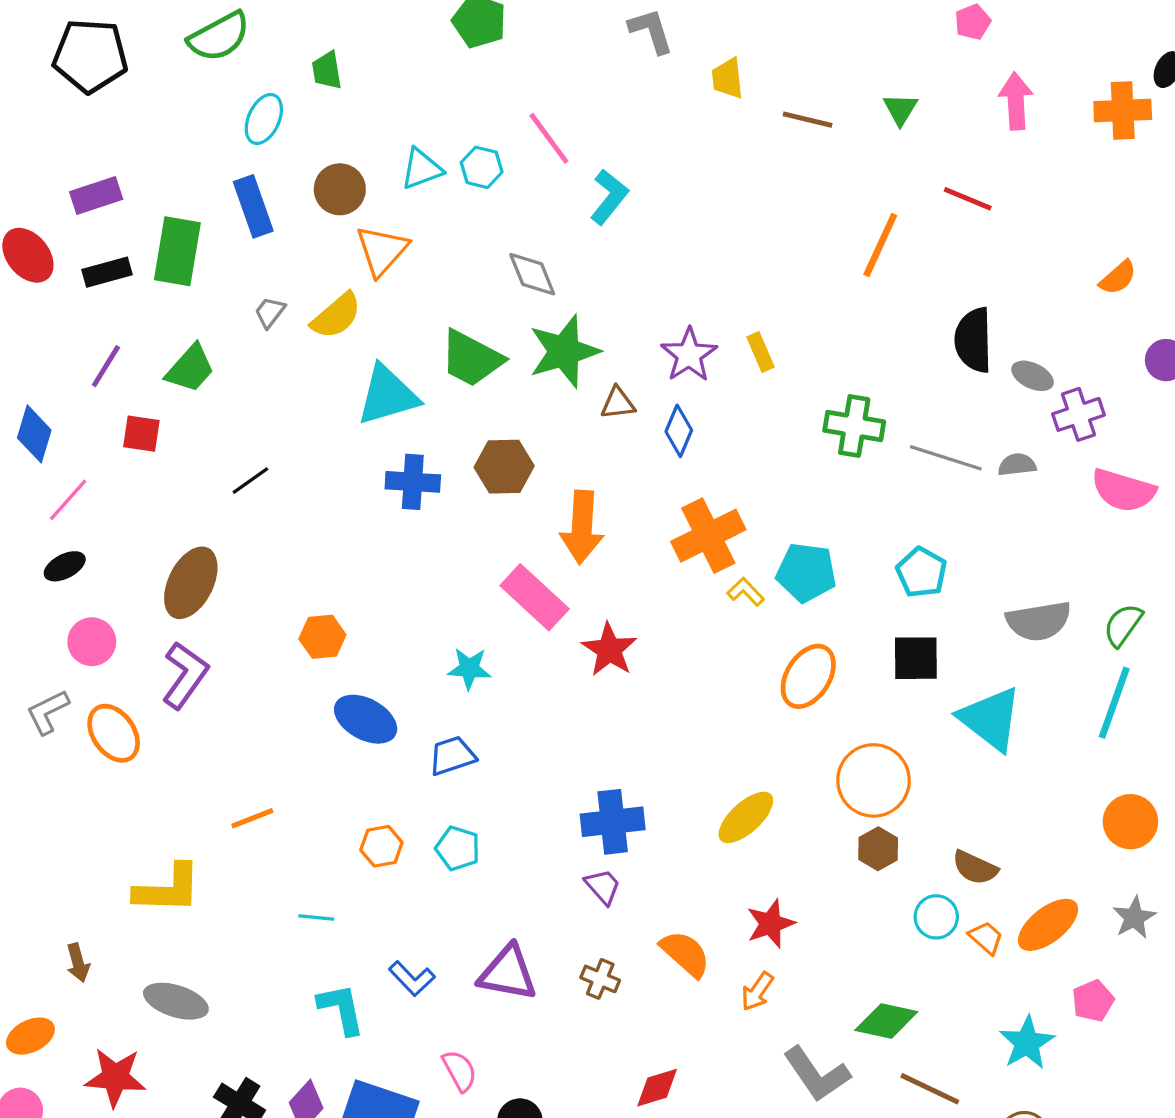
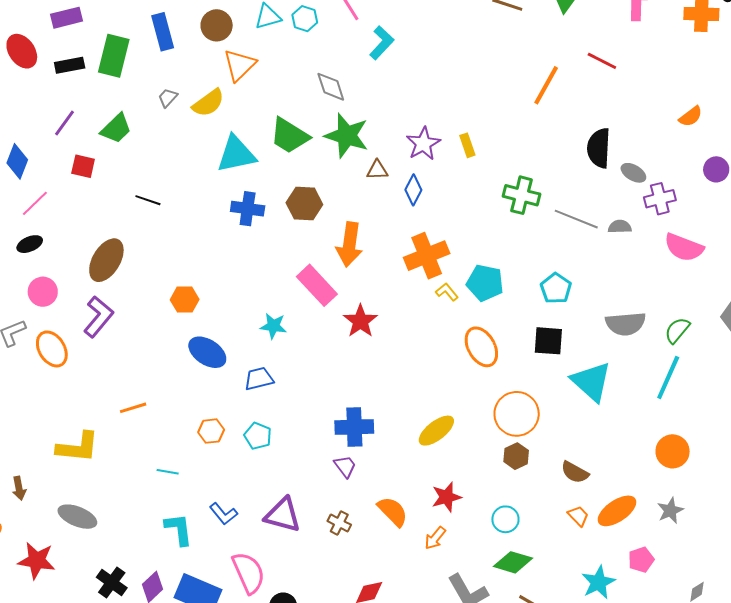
green star: (564, 351) -> (347, 136), turned 30
black line: (250, 481) -> (148, 200), turned 50
orange ellipse: (808, 676) -> (481, 347), turned -66
cyan circle: (936, 917) -> (505, 519), moved
pink semicircle: (460, 1071) -> (248, 573), size x1.6

